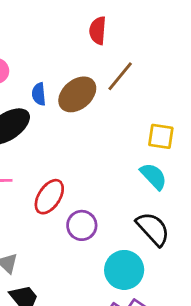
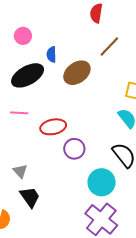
brown ellipse: (77, 94) -> (77, 73), moved
red ellipse: (49, 197) -> (53, 127), turned 40

